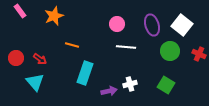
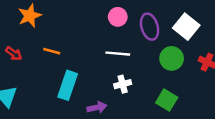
pink circle: (117, 24) -> (118, 17), moved
red arrow: (40, 59) -> (14, 54), moved
white cross: (130, 84) -> (123, 84), moved

